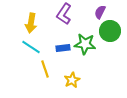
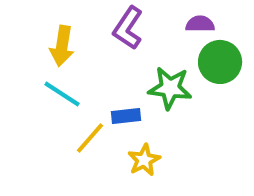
purple semicircle: (100, 12) -> (200, 24), turned 64
blue rectangle: (63, 48) -> (126, 116), moved
yellow line: (45, 69) -> (90, 138), turned 60

